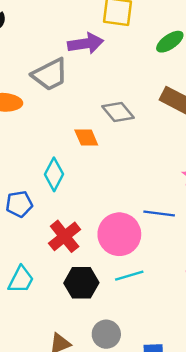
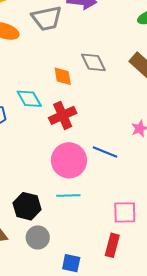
cyan diamond: (54, 174) -> (29, 99), turned -72
red cross: (65, 236) -> (63, 115), moved
black hexagon: (81, 283) -> (27, 206), moved

